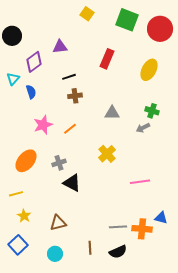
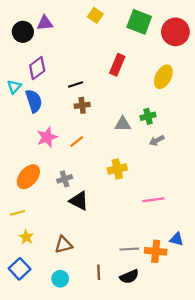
black circle: (12, 36) -> (23, 32), moved
purple triangle: (60, 47) -> (45, 23), moved
blue semicircle: (31, 92) -> (34, 101), size x1.5
green cross: (152, 111) -> (148, 116), moved, turned -32
yellow cross: (107, 154) -> (117, 169), turned 30

